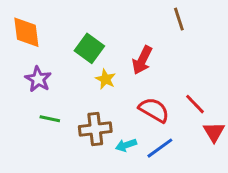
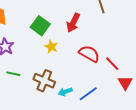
red arrow: (142, 60) -> (73, 23), moved
red semicircle: (154, 110) -> (89, 54), moved
brown cross: (95, 129) -> (44, 81), turned 30

